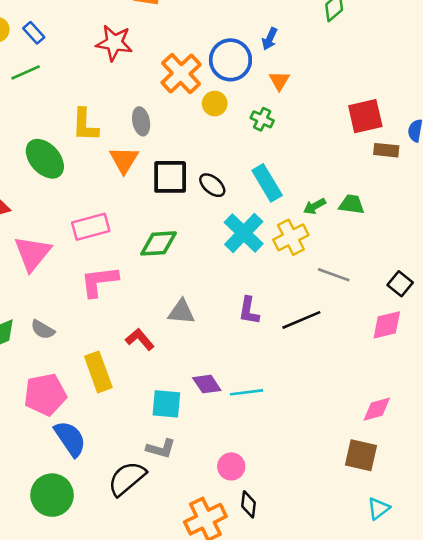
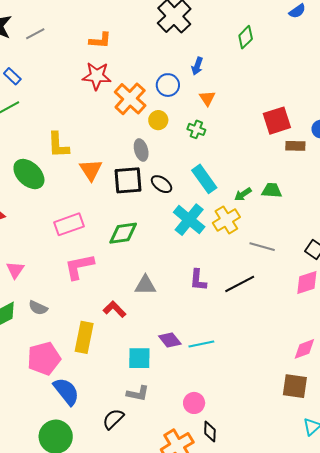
red star: (114, 43) -> (97, 76), moved
blue circle: (230, 60) -> (168, 85), size x0.7
gray ellipse: (141, 121) -> (141, 150), moved
pink triangle: (32, 253) -> (15, 270), moved, size x0.6
yellow rectangle: (98, 372) -> (84, 337), turned 36
black semicircle: (127, 478) -> (113, 419), size x0.7

